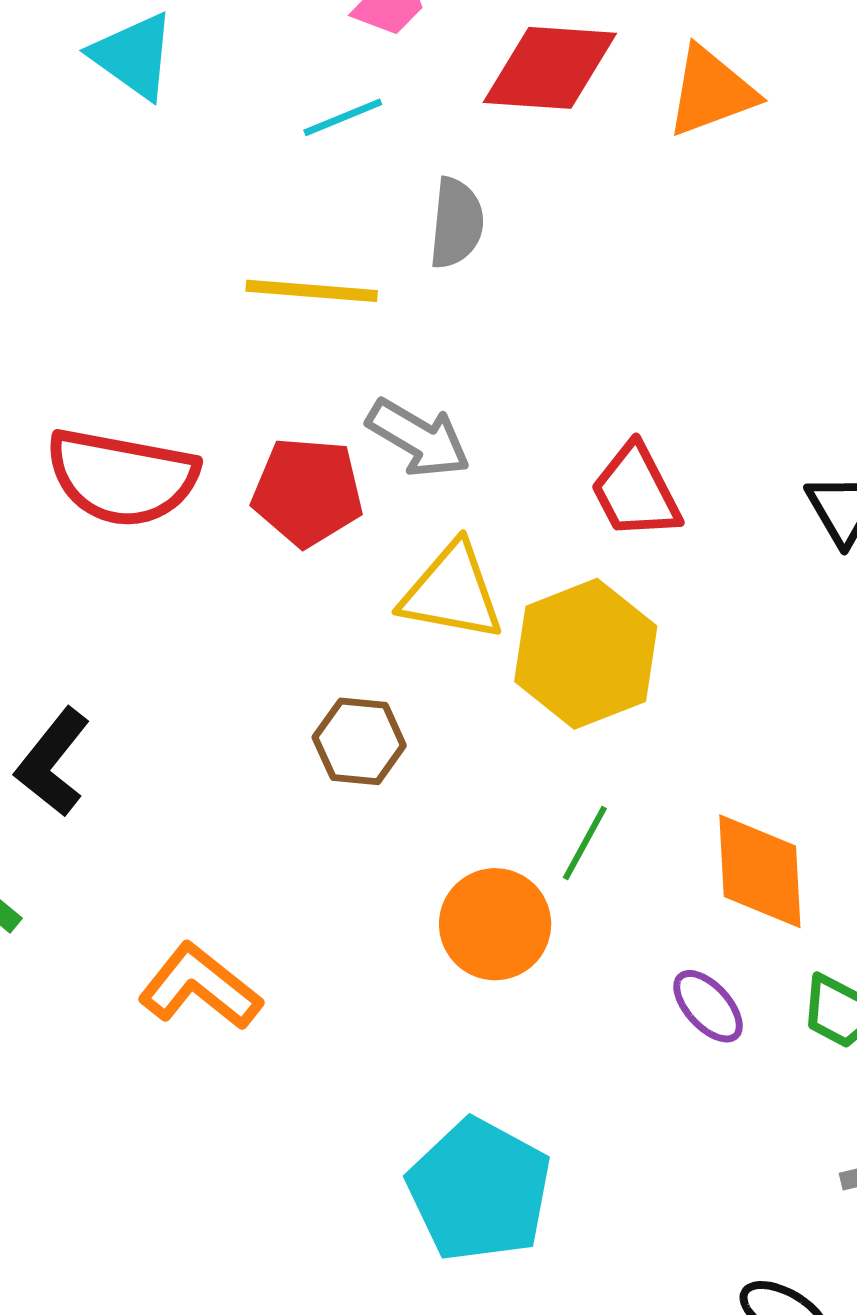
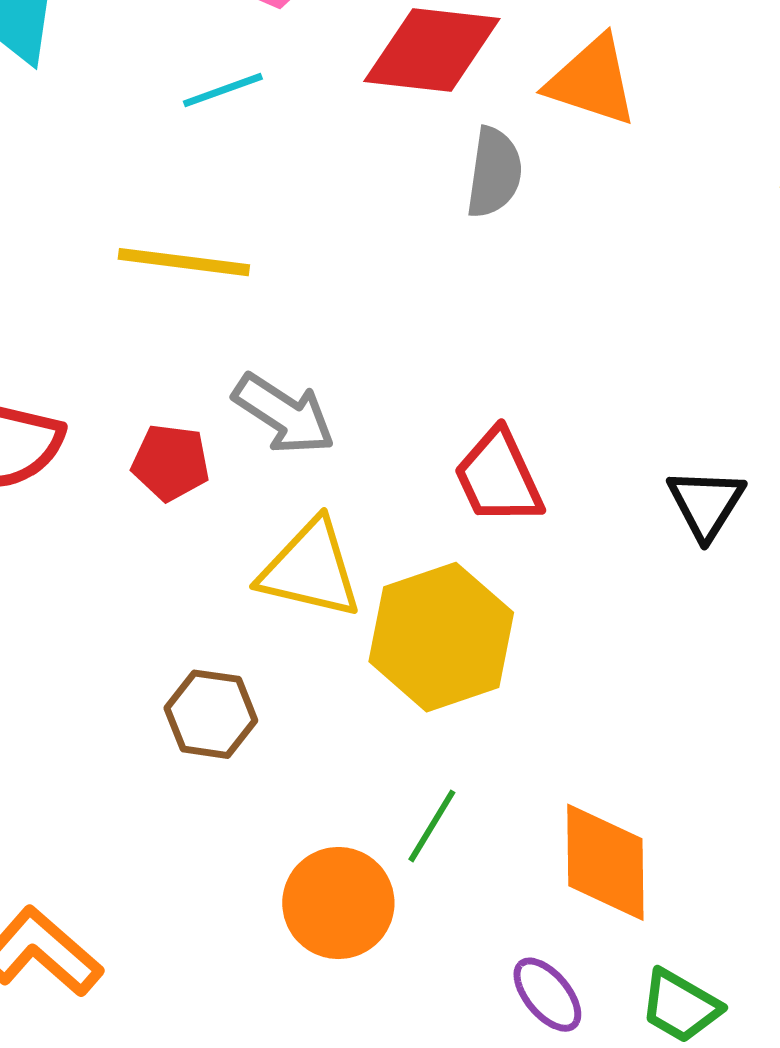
orange triangle: (711, 92) -> (592, 81), turned 36
gray semicircle: (456, 223) -> (494, 173), moved
red pentagon: (308, 492) -> (171, 463), size x0.7

